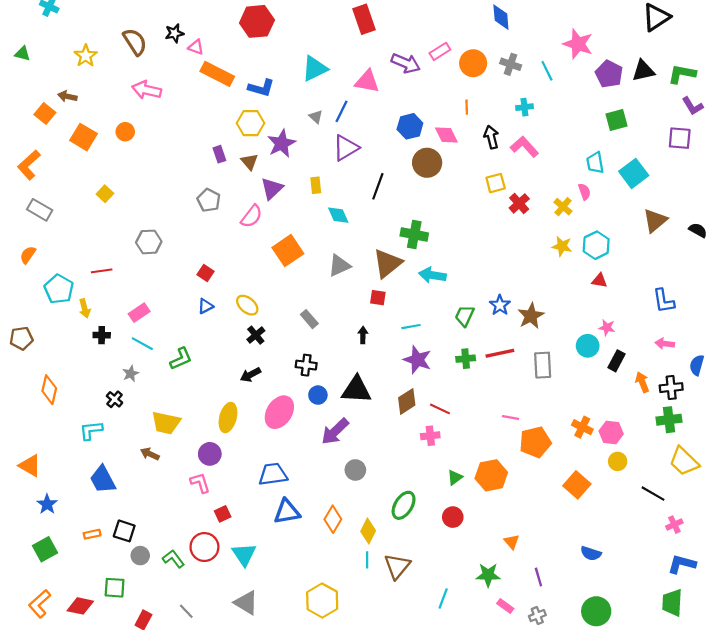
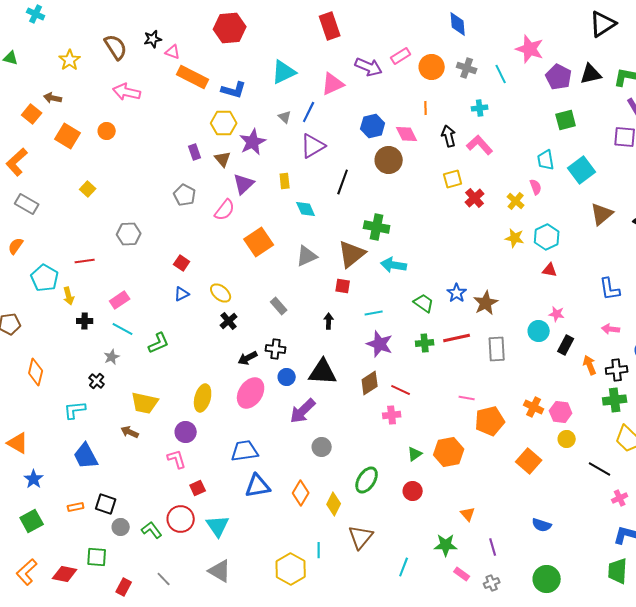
pink triangle: (367, 81) -> (333, 84), turned -35
green trapezoid: (465, 316) -> (424, 303), turned 100
black arrow: (250, 375) -> (248, 358), moved
cyan line: (367, 560) -> (319, 550), moved

